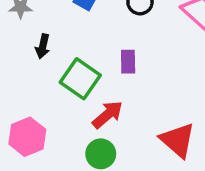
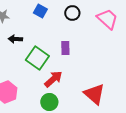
black arrow: (43, 46) -> (15, 39), turned 80

